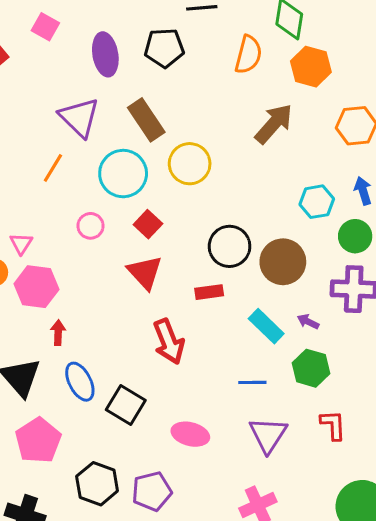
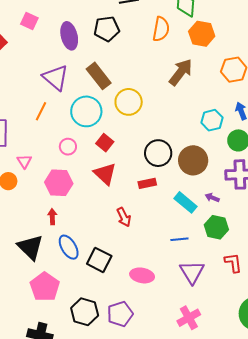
pink hexagon: (36, 287) -> (59, 183), moved
red arrow: (169, 342) -> (124, 217), size x0.7

